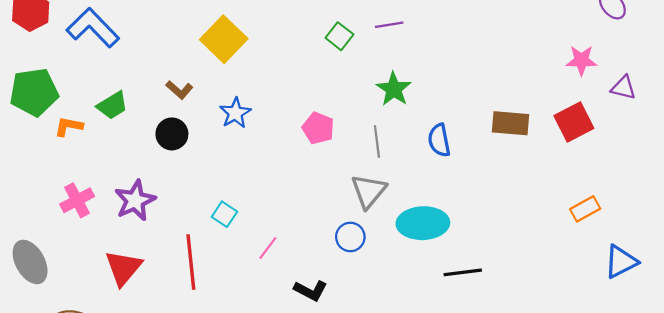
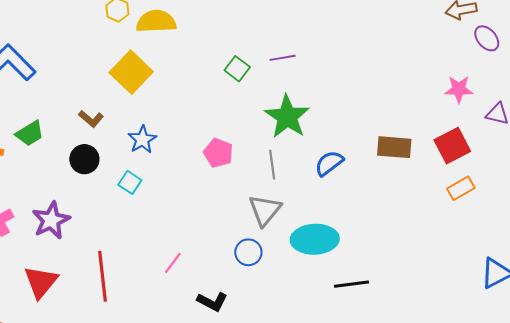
green star: (394, 89) -> (287, 117), size x1.4
blue semicircle: (439, 140) -> (329, 163), turned 64
orange rectangle: (585, 209) -> (461, 188), moved
cyan square: (224, 214) -> (130, 182), moved

